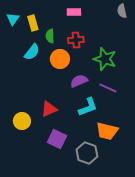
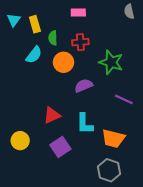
purple line: (108, 88) -> (124, 99), moved
cyan L-shape: (88, 107) -> (85, 124), moved, turned 110
yellow circle: (22, 121) -> (20, 141), moved
purple square: (57, 139) -> (60, 147), turned 30
gray hexagon: (87, 153) -> (109, 170), moved

